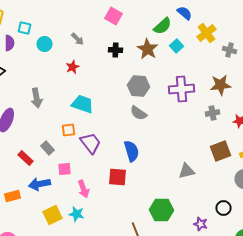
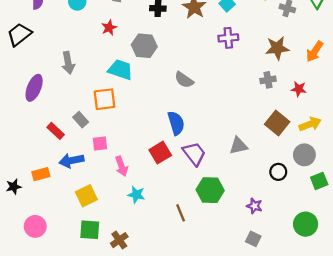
gray hexagon: (138, 86) -> (144, 46), moved
purple cross: (182, 89) -> (228, 38), moved, size x0.7
orange square: (68, 130) -> (104, 99), size x1.5
purple trapezoid: (90, 143) -> (194, 154), moved
brown square: (220, 151) -> (277, 123), turned -30
red square: (118, 177) -> (160, 153), turned -36
black circle: (224, 208) -> (278, 172), moved
cyan star: (76, 214) -> (136, 195), moved

